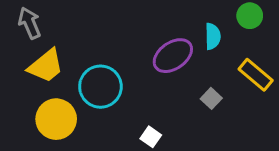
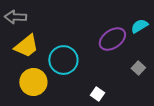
gray arrow: (30, 23) -> (15, 17), turned -65
cyan semicircle: (213, 36) -> (139, 26), turned -120

